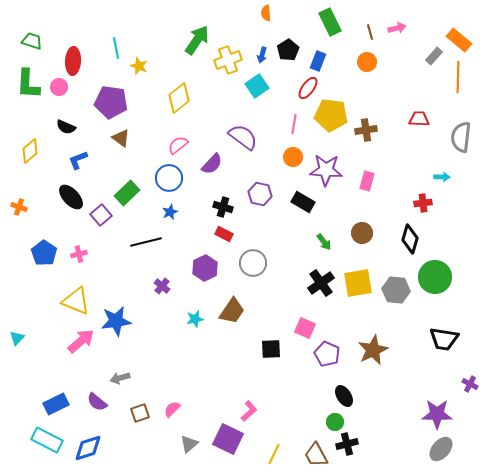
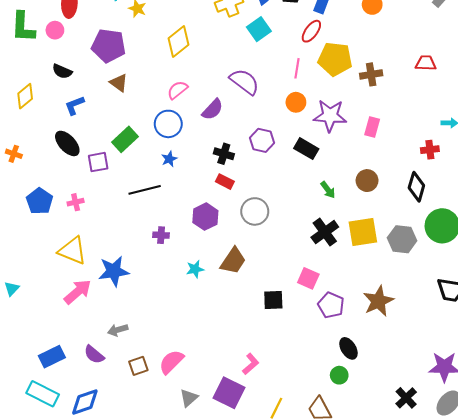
purple square: (101, 215) -> (98, 162), turned 30
purple cross: (162, 286) -> (161, 235), turned -35
pink semicircle: (172, 409) -> (171, 362), size x1.5
black cross: (347, 444) -> (406, 398), moved, turned -30

